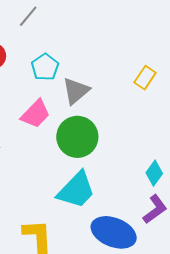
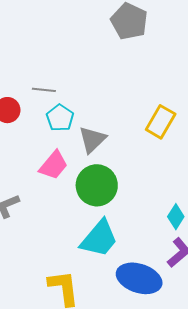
gray line: (28, 16) -> (44, 90), moved, turned 60
yellow rectangle: (145, 78) -> (161, 122), size x1.4

